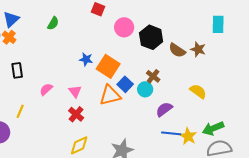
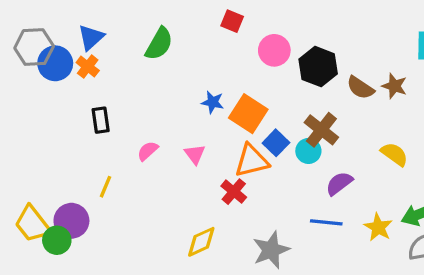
green semicircle: (53, 23) -> (159, 44), size x1.5
brown cross: (153, 76) -> (321, 130), size x1.5
red cross: (76, 114) -> (234, 192), moved
blue line: (171, 133) -> (326, 222), moved

